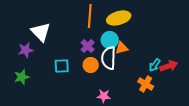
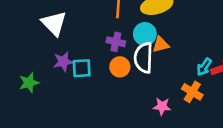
purple cross: (88, 46) -> (116, 42), turned -32
purple star: (26, 50) -> (63, 62), moved
pink star: (104, 96) -> (162, 106), moved

